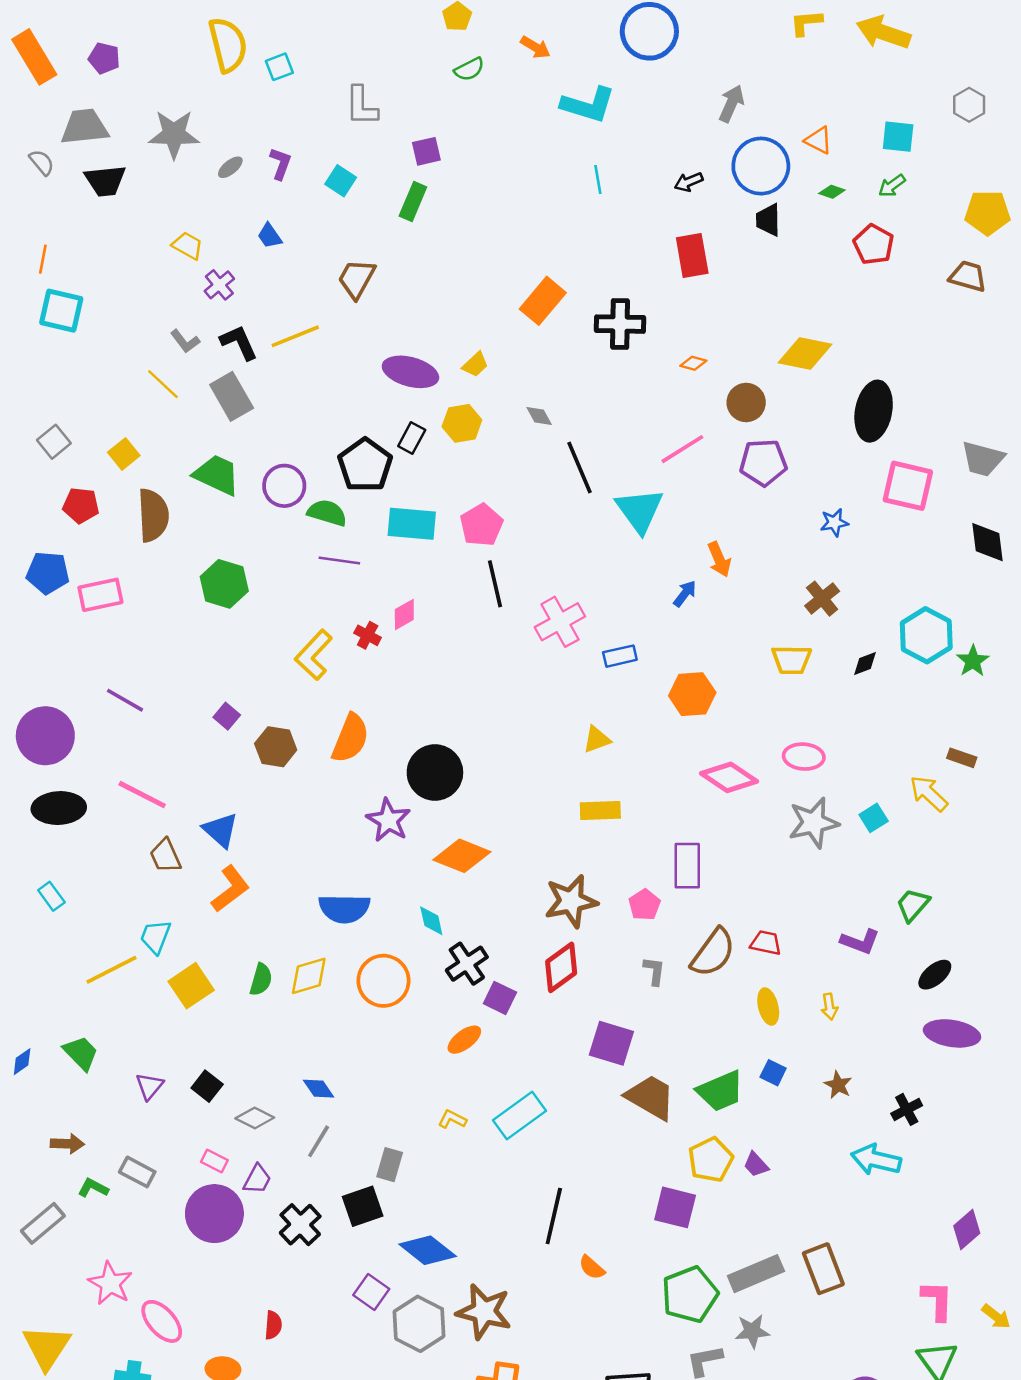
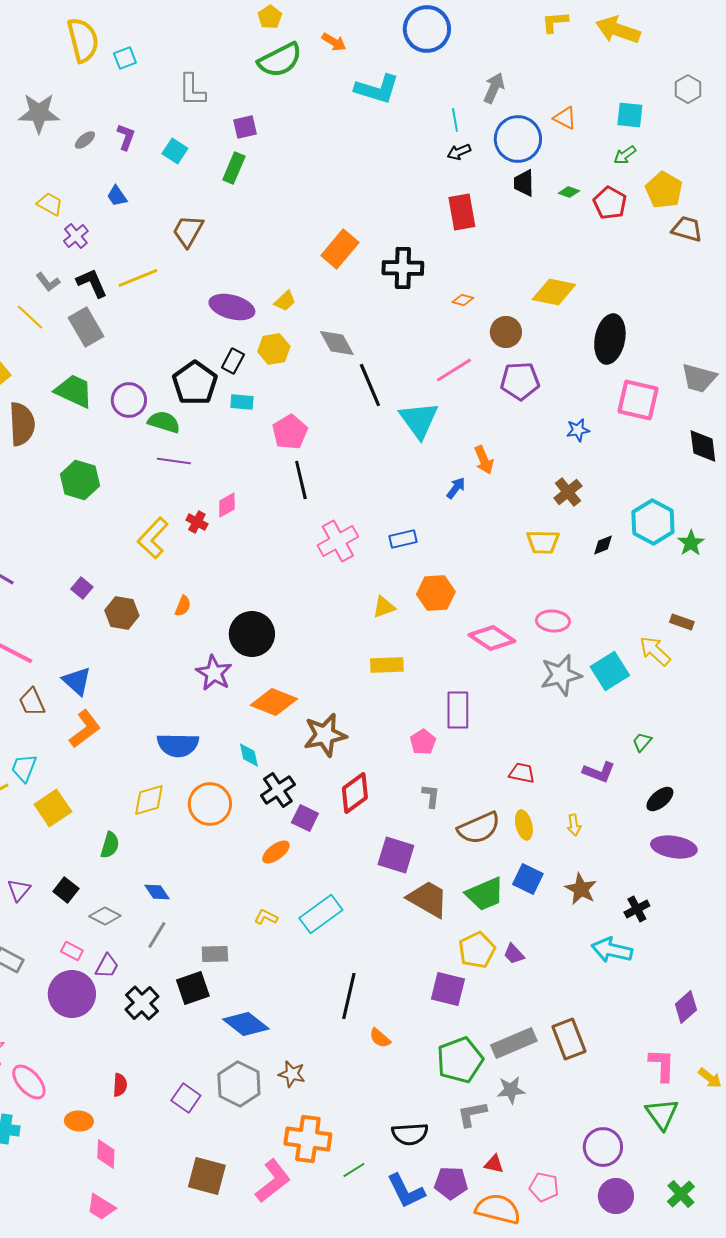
green semicircle: (469, 69) -> (280, 60), size x1.8
cyan line: (598, 180) -> (455, 120), moved
green diamond: (832, 192) -> (569, 192), moved
yellow pentagon: (988, 213) -> (664, 190), moved, turned 30
gray diamond: (539, 416) -> (337, 343), size x1.6
cyan rectangle: (412, 524) -> (242, 402), moved, size x0.6
pink cross: (560, 622) -> (338, 541), moved
orange hexagon: (692, 694) -> (436, 593), moved
orange semicircle: (350, 738) -> (183, 606), size x0.5
cyan square: (874, 818) -> (610, 671), size x1.6
brown star: (571, 901) -> (325, 735), moved
green trapezoid: (913, 905) -> (642, 742), size x0.7
brown semicircle: (713, 953) -> (479, 828), moved, turned 30
green semicircle: (261, 980) -> (110, 845), moved
blue square: (773, 1073) -> (528, 879), size x1.4
brown star: (838, 1085) -> (581, 889), size x1.4
gray rectangle: (390, 1165) -> (215, 954), turned 72
purple square: (371, 1292) -> (186, 1098), moved
brown star: (484, 1312) -> (292, 1074), size x0.6

